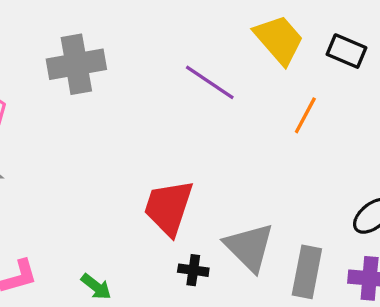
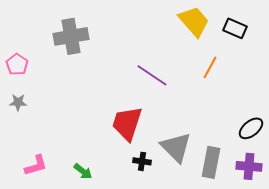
purple line: (210, 82) -> (152, 75), moved

